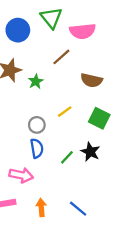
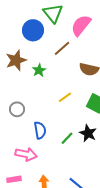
blue circle: (18, 30) -> (33, 30), moved
pink semicircle: (83, 31) -> (81, 25), turned 135
gray circle: (37, 125) -> (17, 109), moved

